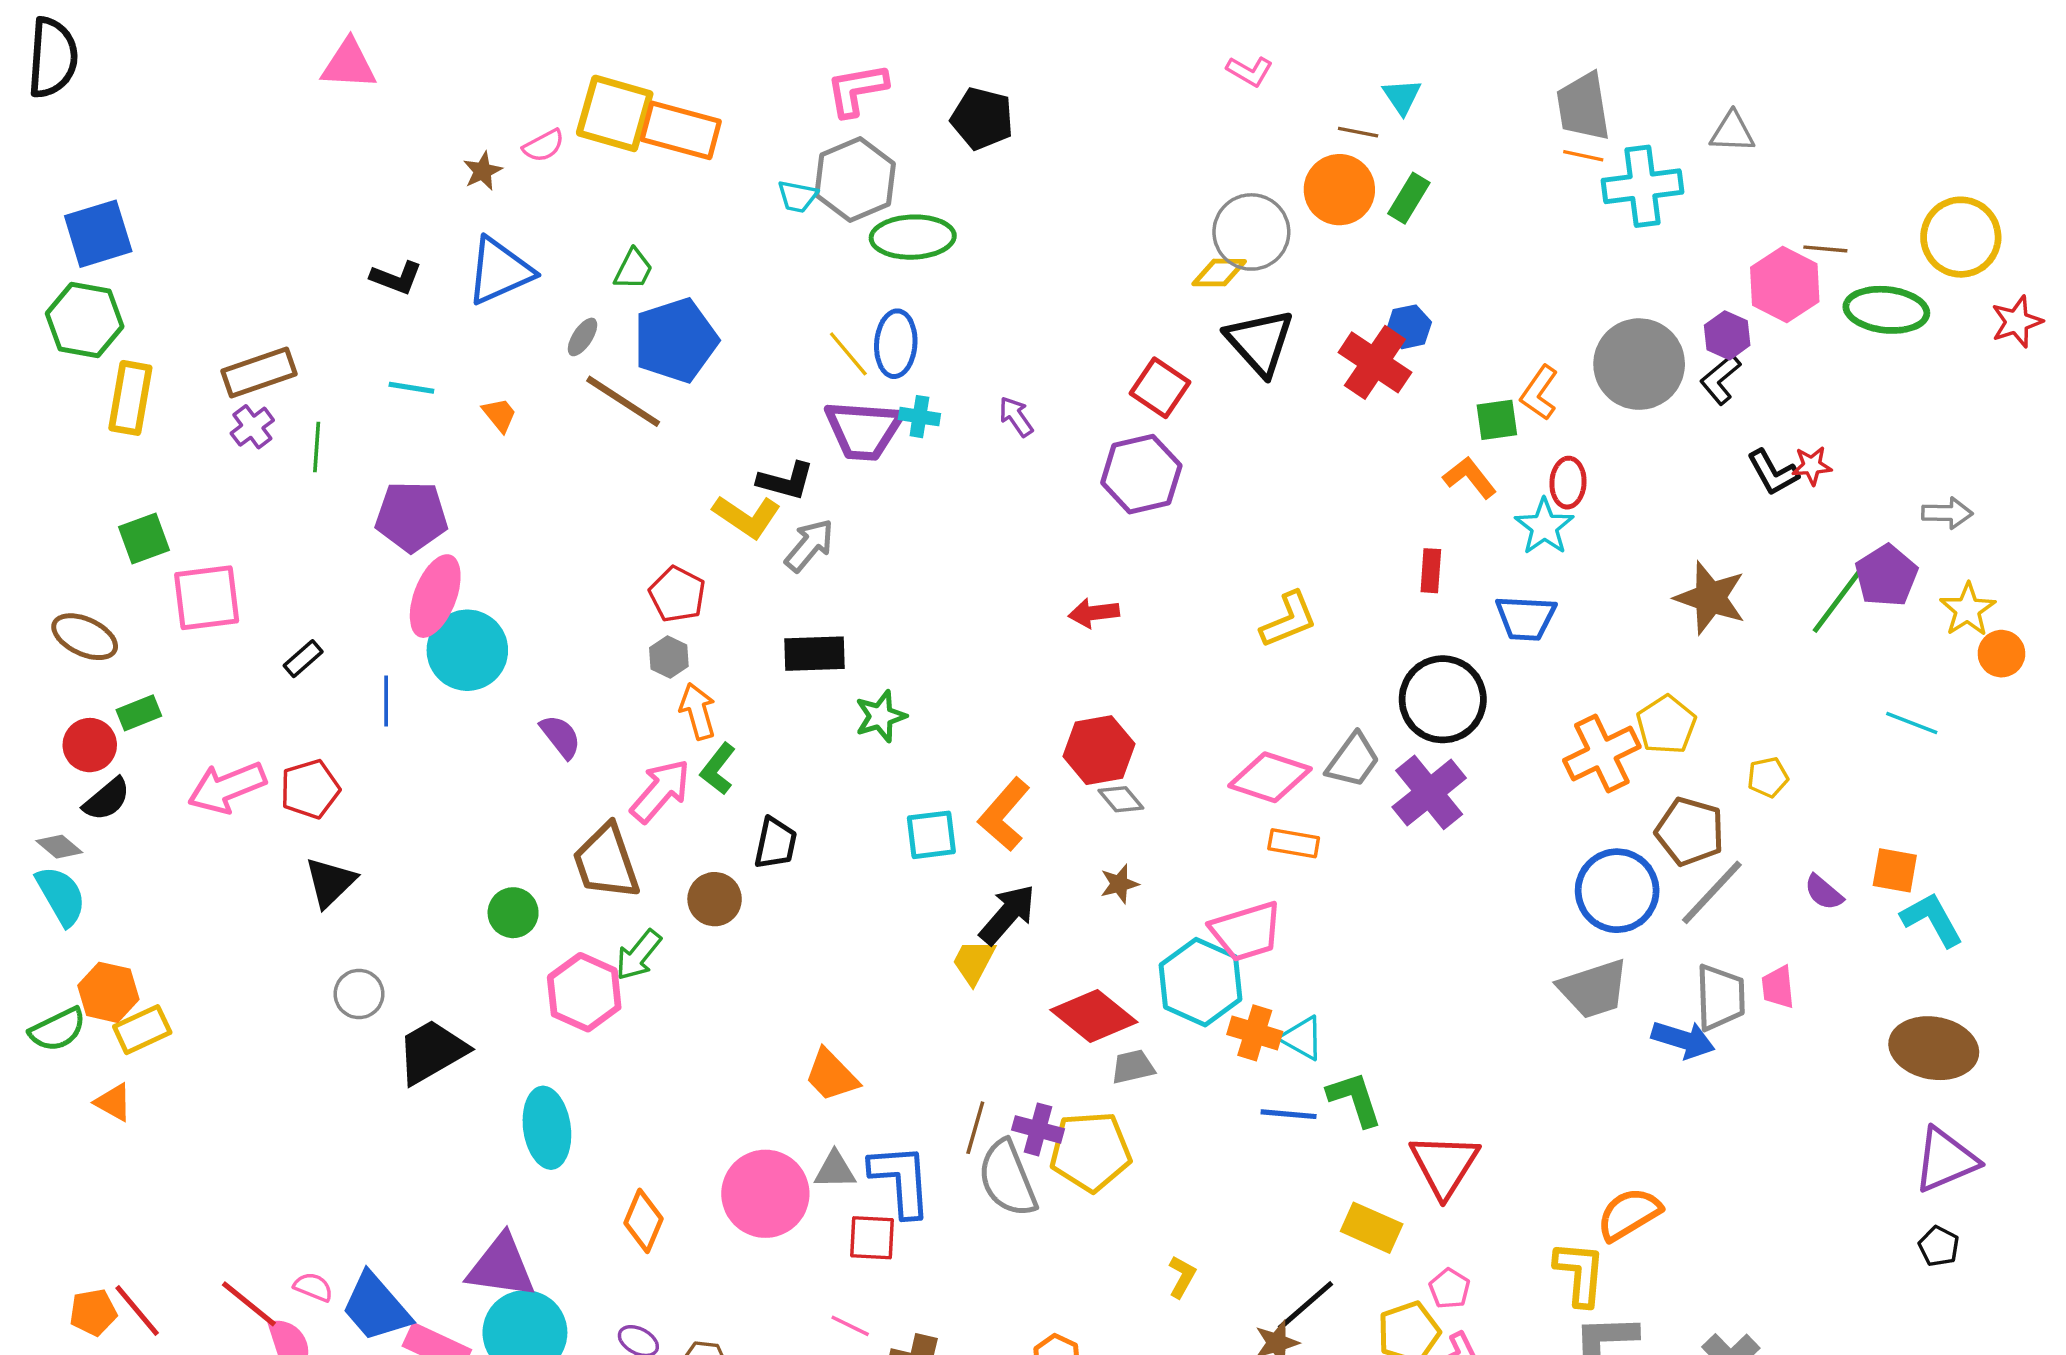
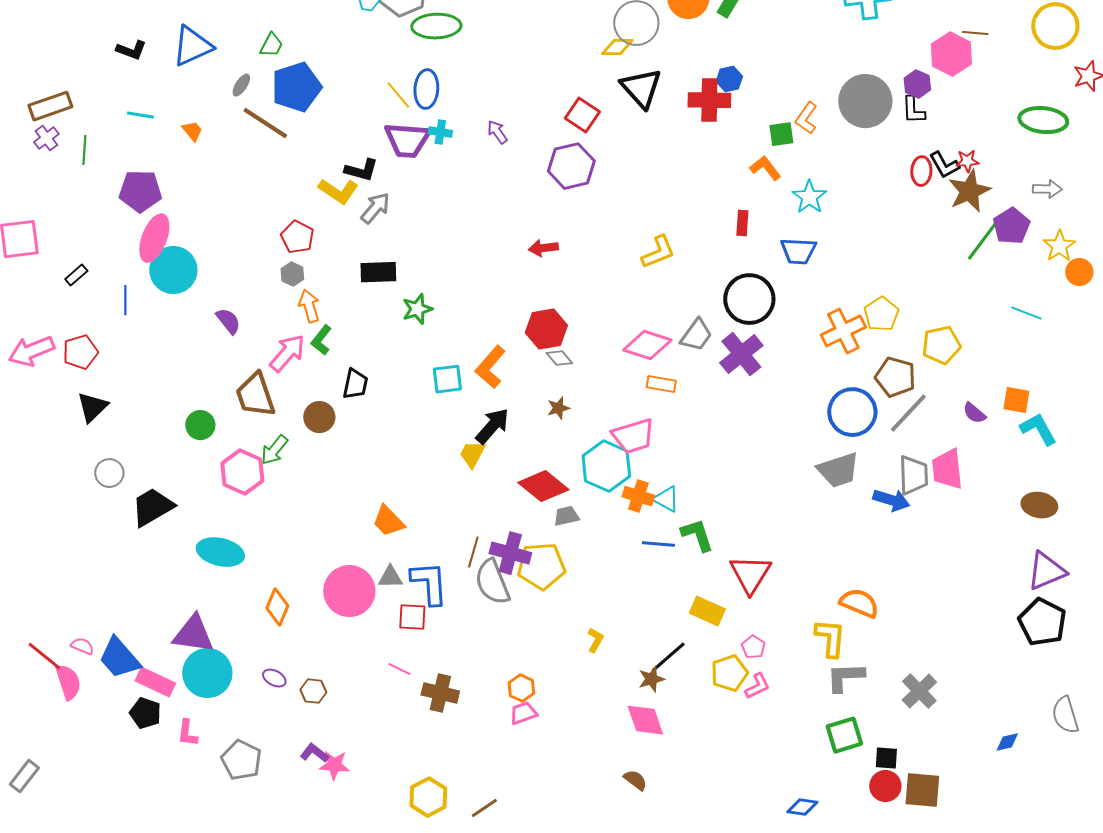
green ellipse: (1886, 310) -> (1043, 120), moved
red cross: (1375, 362) -> (709, 100), turned -33
black L-shape: (1720, 379) -> (913, 110), turned -52
red ellipse: (1568, 483) -> (921, 171), moved
brown star: (1710, 598) -> (969, 191), moved, turned 30
yellow pentagon: (1768, 777) -> (941, 345), size x1.6
pink trapezoid: (1778, 987) -> (947, 469), size x1.6
brown ellipse: (1934, 1048) -> (1039, 505), size x0.7
cyan ellipse: (547, 1128) -> (220, 552), turned -69
purple cross: (1038, 1129) -> (510, 553), size x1.4
orange semicircle: (1629, 1214) -> (859, 603), turned 54
black pentagon: (1939, 1246) -> (1042, 622), size x2.0

